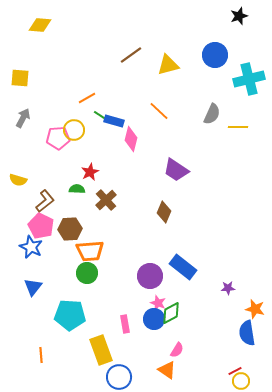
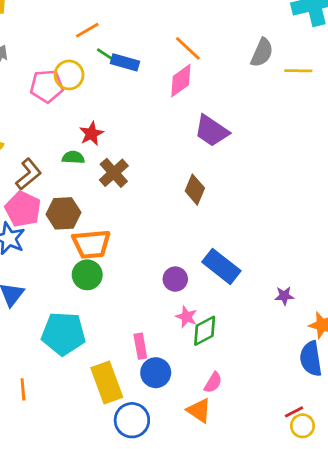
pink diamond: (131, 139) -> (181, 81), moved, turned 40
purple circle: (150, 276) -> (175, 279), size x0.7
blue circle: (154, 319) -> (156, 373), moved

